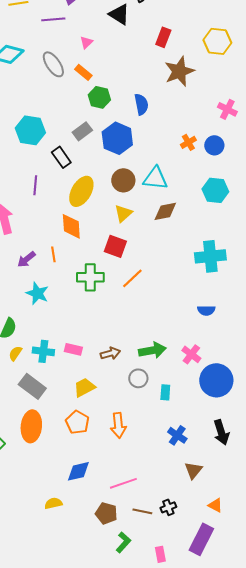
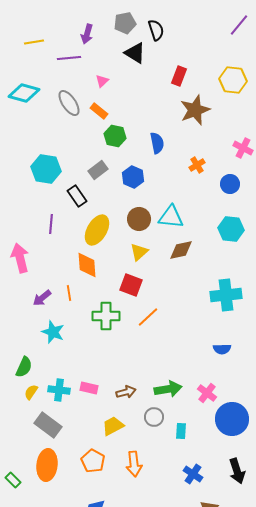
blue hexagon: (117, 138) -> (133, 177), size x0.7
orange cross: (188, 142) -> (197, 165), moved
yellow trapezoid: (84, 387) -> (113, 426), moved

